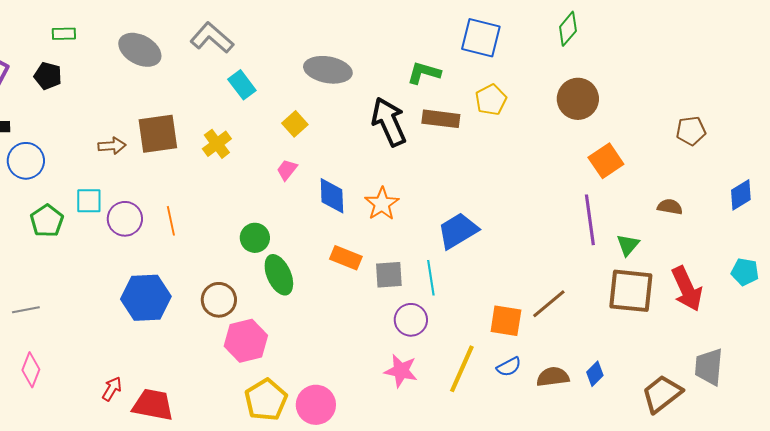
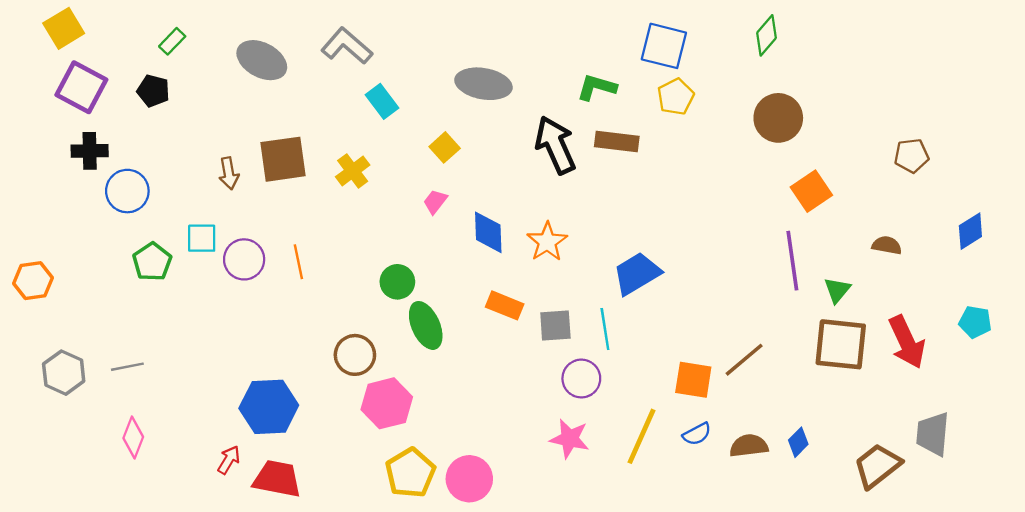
green rectangle: (64, 34) -> (172, 41), turned -45
yellow pentagon: (491, 100) -> (676, 97), moved
brown arrow: (112, 146) -> (229, 173), turned 84
blue hexagon: (146, 298) -> (269, 407), moved

